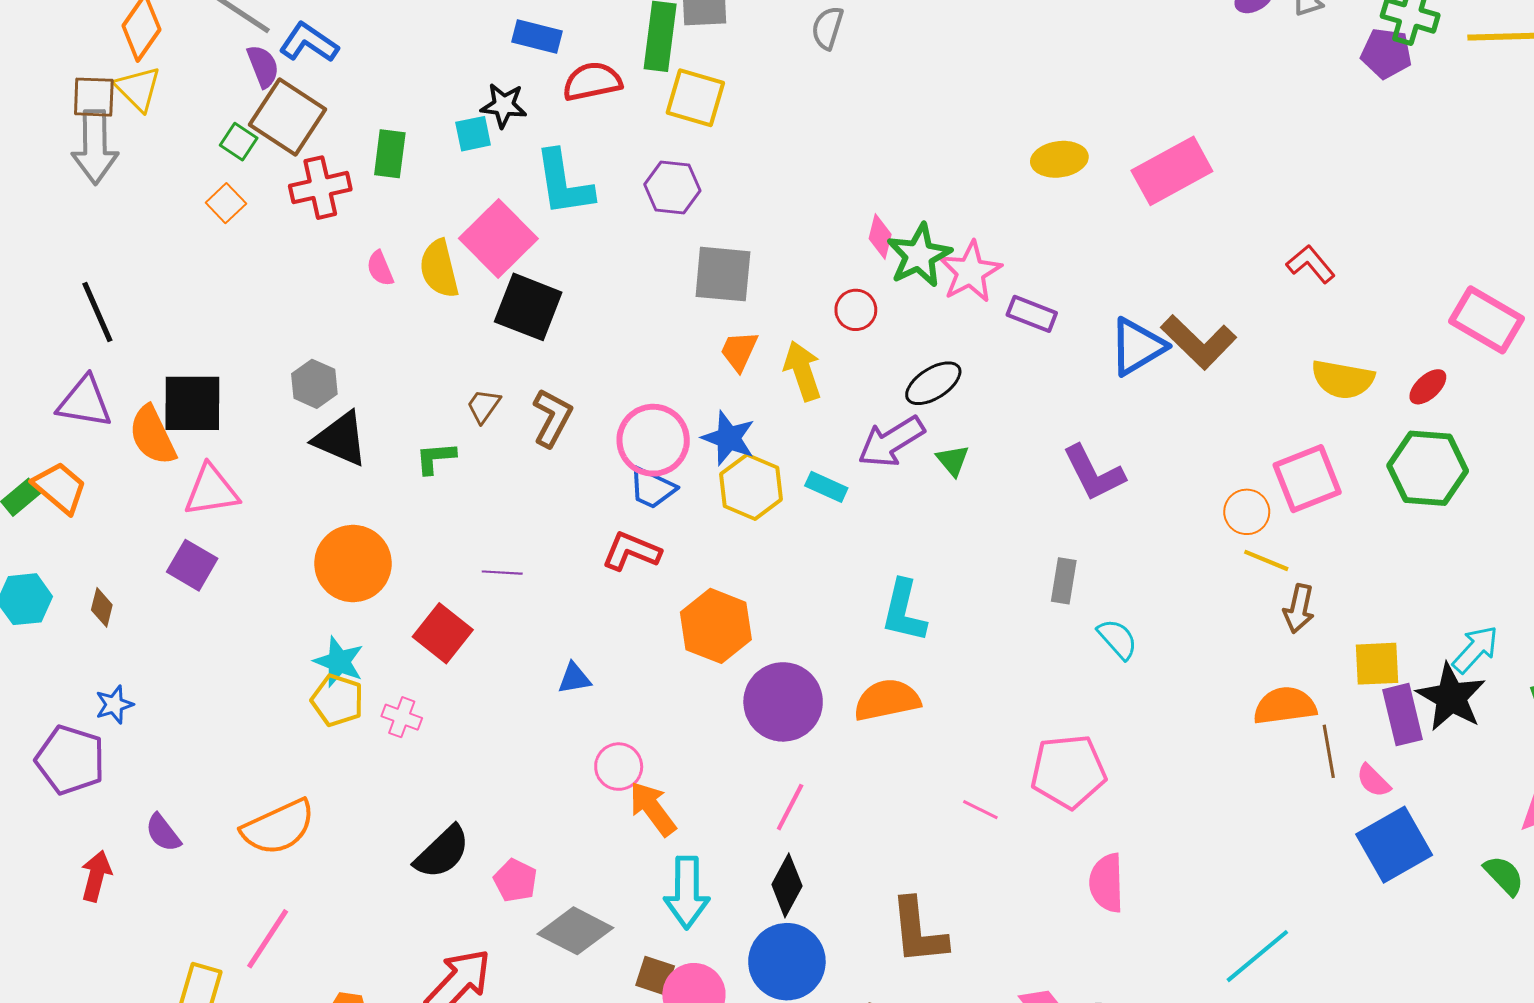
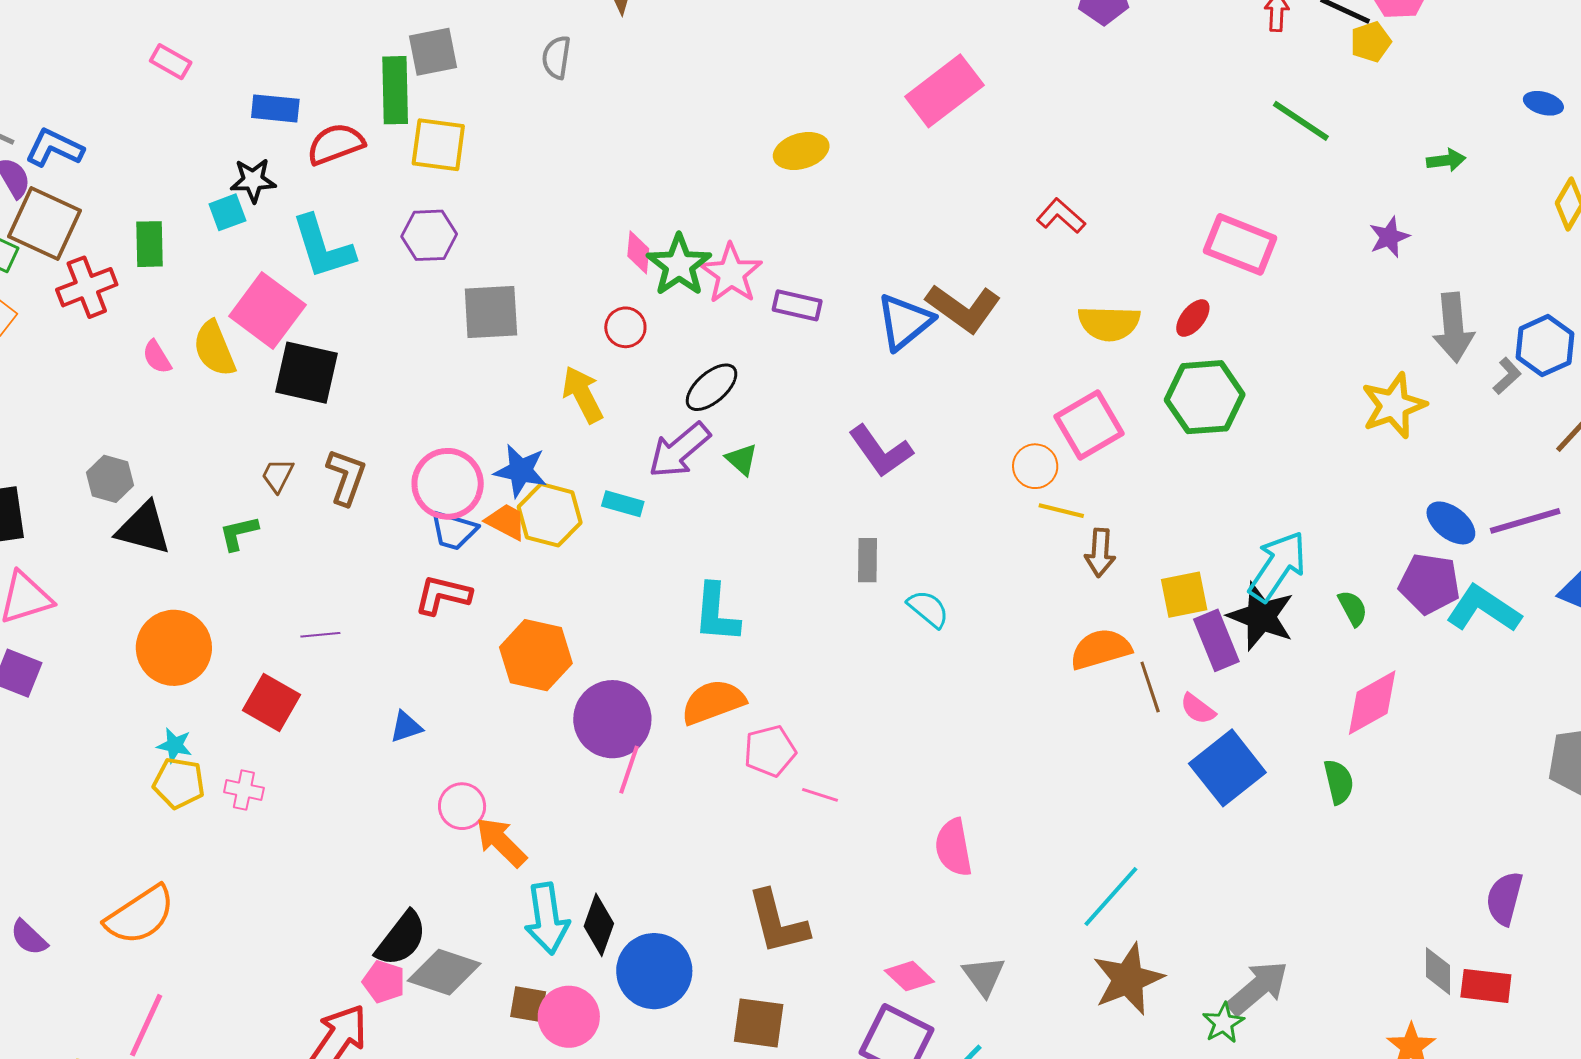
pink rectangle: (1172, 171) -> (944, 91), moved
orange trapezoid: (739, 351) -> (506, 522), moved, turned 102
cyan arrow: (1475, 649) -> (1278, 566), size x1.4
cyan star: (339, 662) -> (175, 745), size x0.7
pink pentagon: (1068, 771) -> (770, 751), moved, size x0.7
pink line: (790, 807) -> (629, 770), moved
black semicircle: (442, 852) -> (401, 939), moved
green semicircle: (1504, 875) -> (1339, 782), turned 39
pink pentagon: (515, 881) -> (384, 982), moved
black diamond: (787, 885) -> (599, 925), moved

